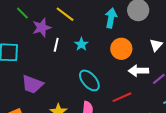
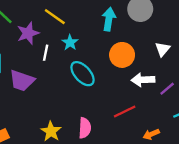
cyan star: (81, 44) -> (70, 43), moved
cyan ellipse: (89, 80) -> (82, 74), moved
purple trapezoid: (32, 84) -> (22, 81), moved

